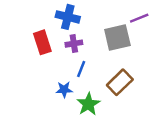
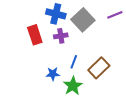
gray square: (117, 38) -> (83, 20), moved, turned -30
blue line: (81, 69) -> (74, 62), moved

